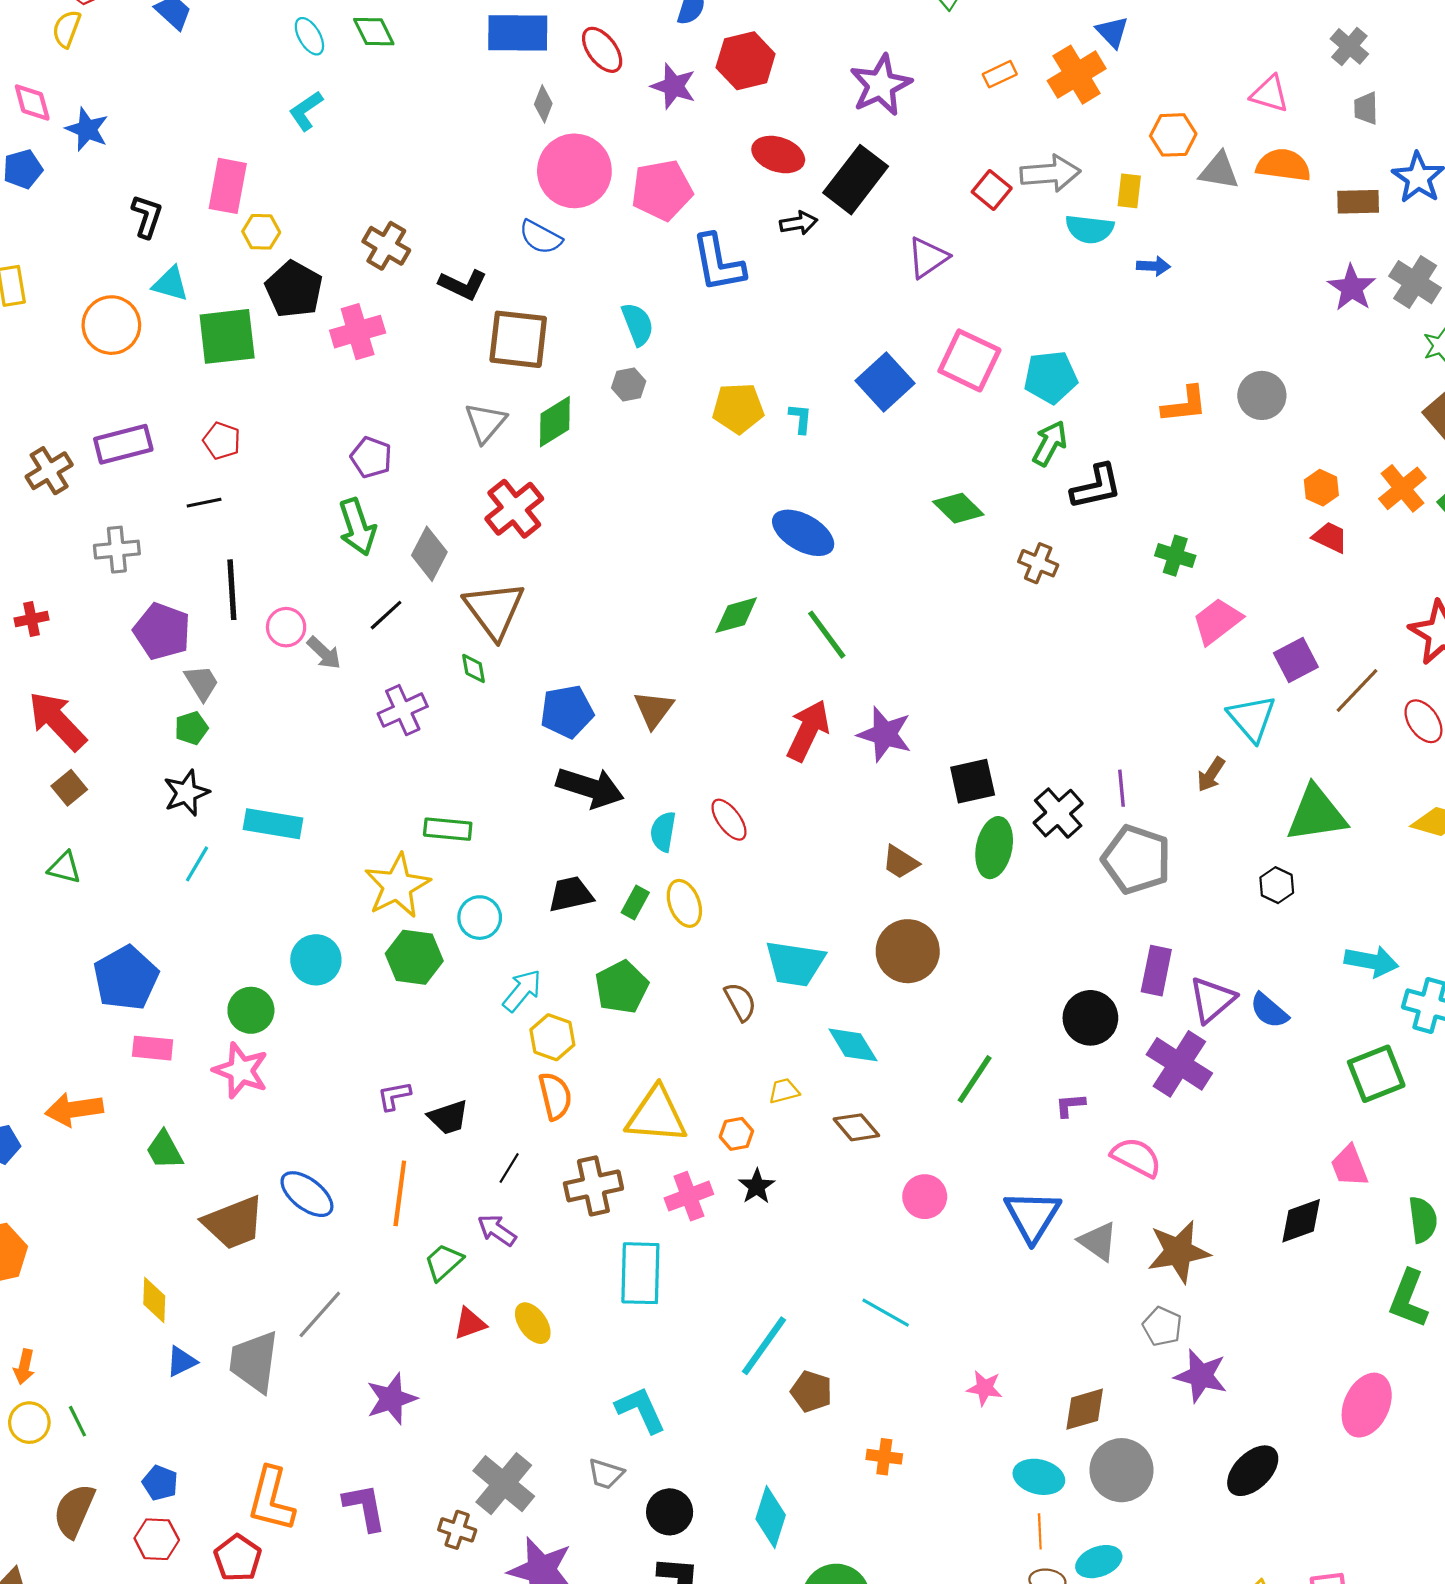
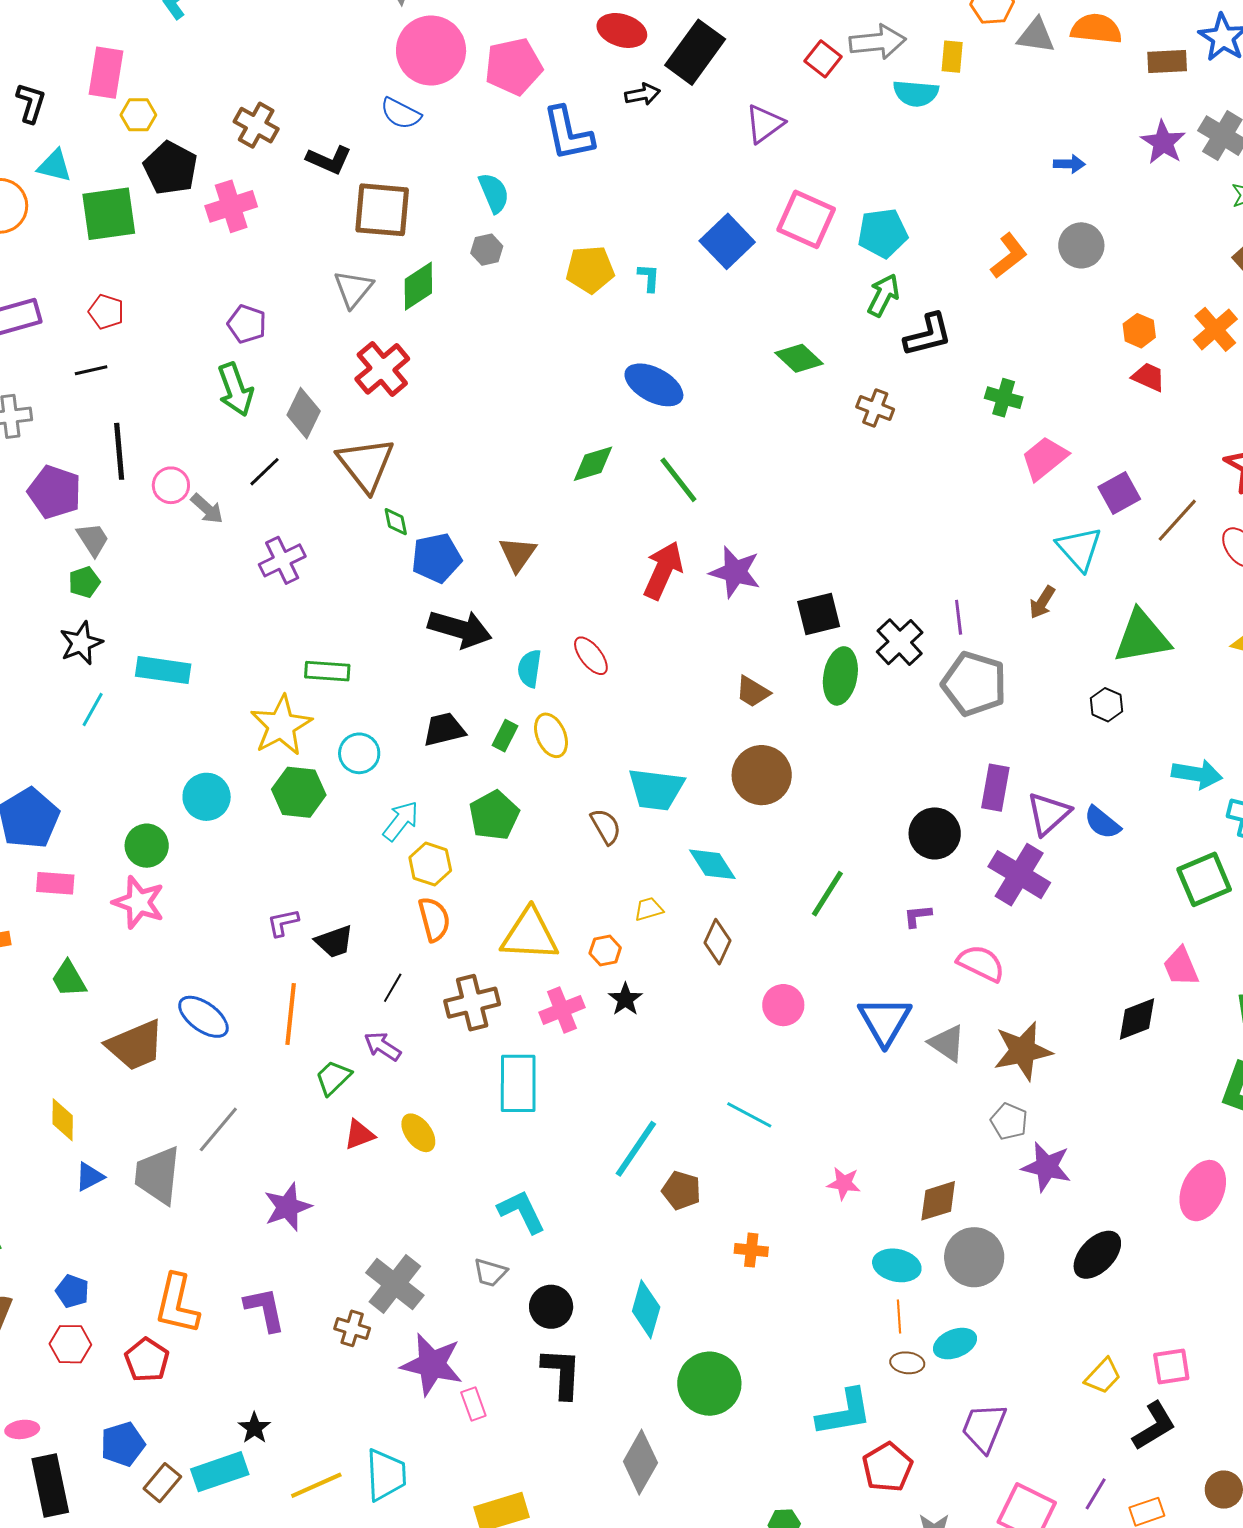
blue arrow: (1153, 266) -> (1069, 164), moved
orange L-shape: (1184, 405) -> (1009, 256), turned -30
green diamond: (474, 668) -> (396, 522), moved
brown diamond: (856, 1127) -> (718, 942), turned 66

